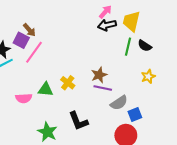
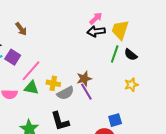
purple square: (21, 40) -> (13, 57), moved
pink line: (34, 52) -> (31, 71), moved
yellow cross: (68, 83) -> (53, 83), turned -32
purple line: (103, 88) -> (86, 92), turned 42
gray semicircle: (119, 103) -> (65, 93), moved

